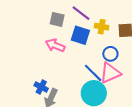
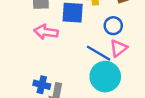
pink triangle: (110, 73) -> (119, 48), size x0.7

